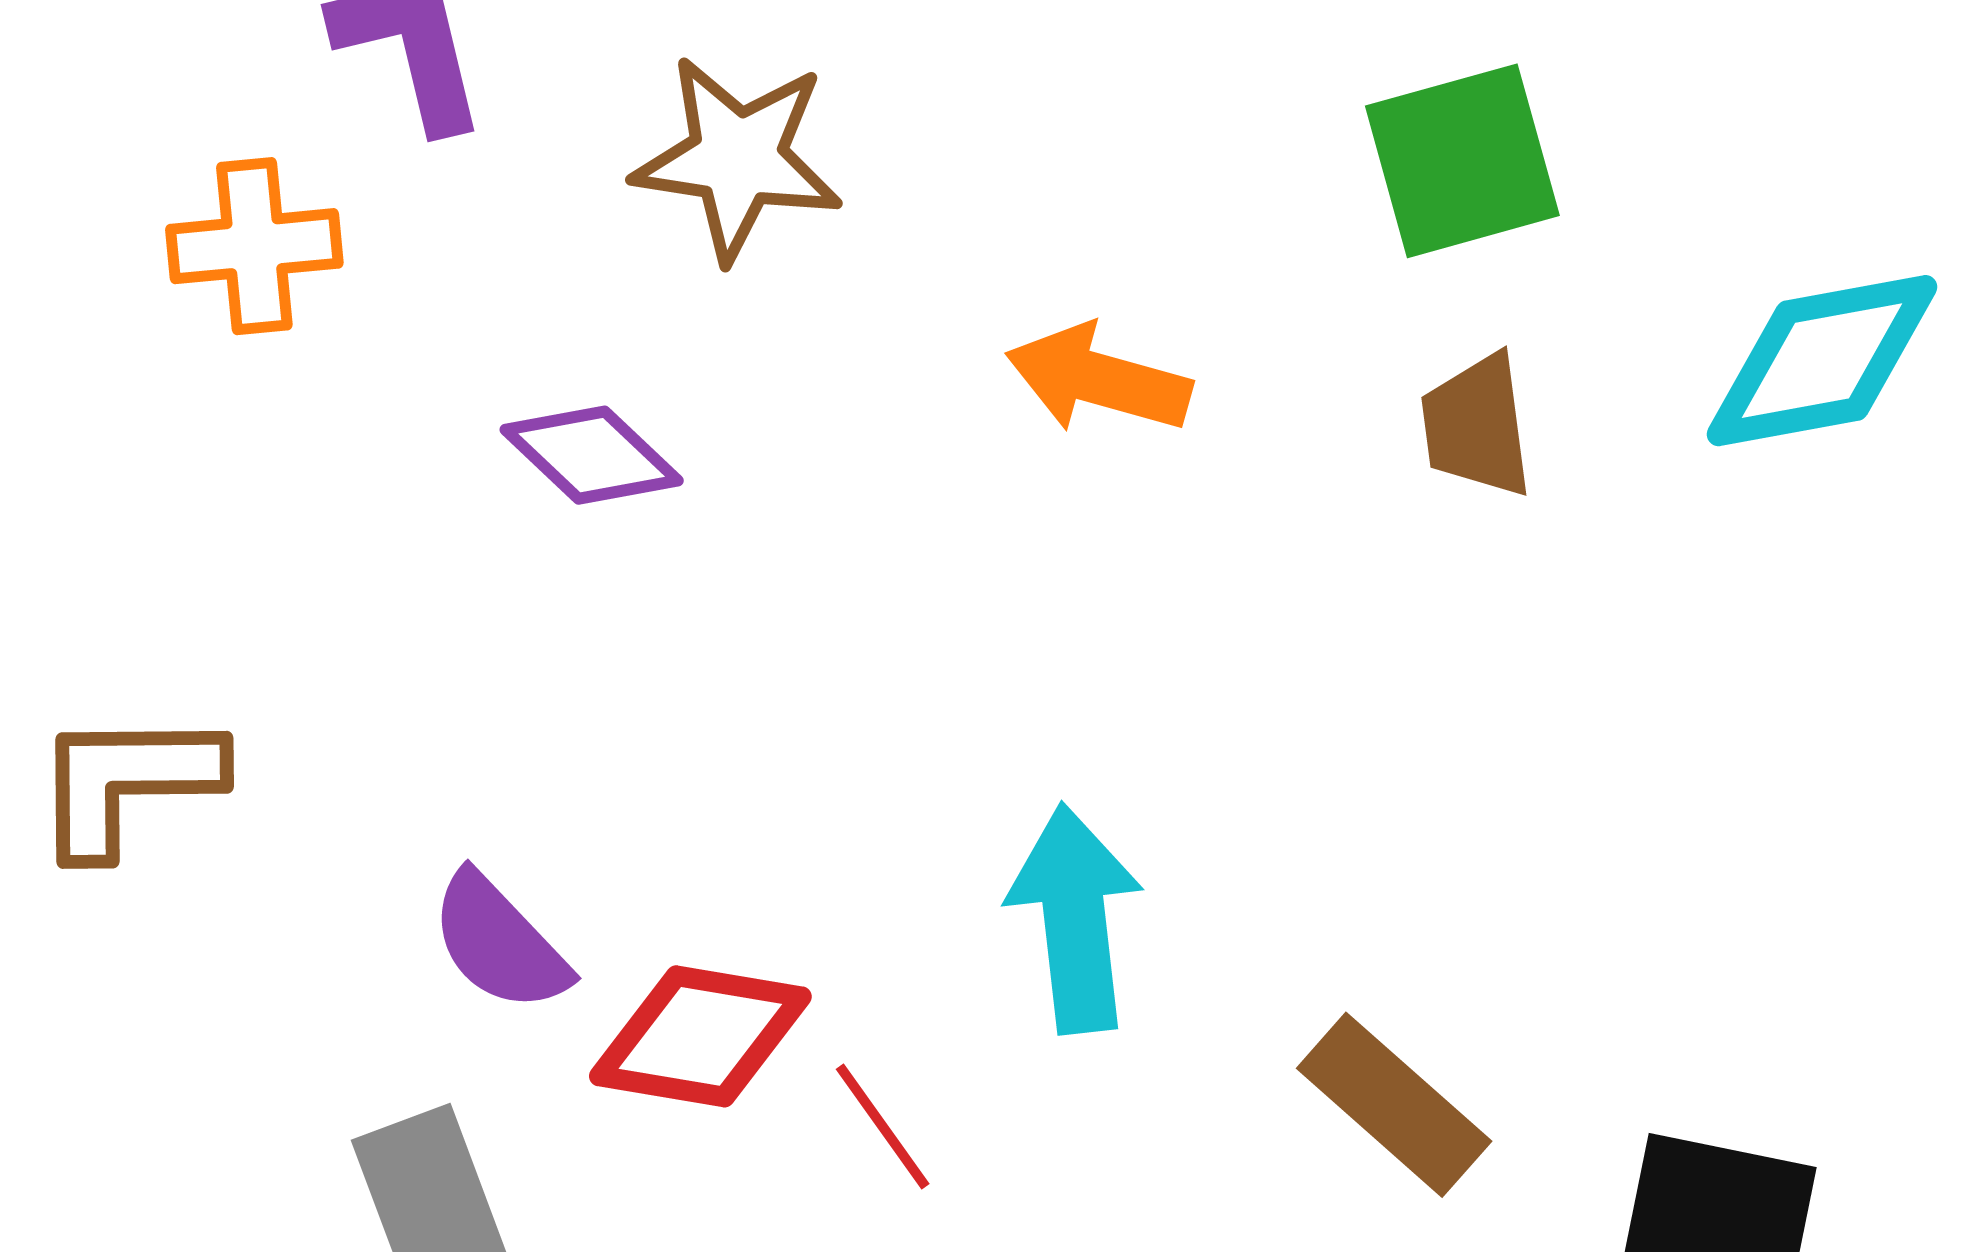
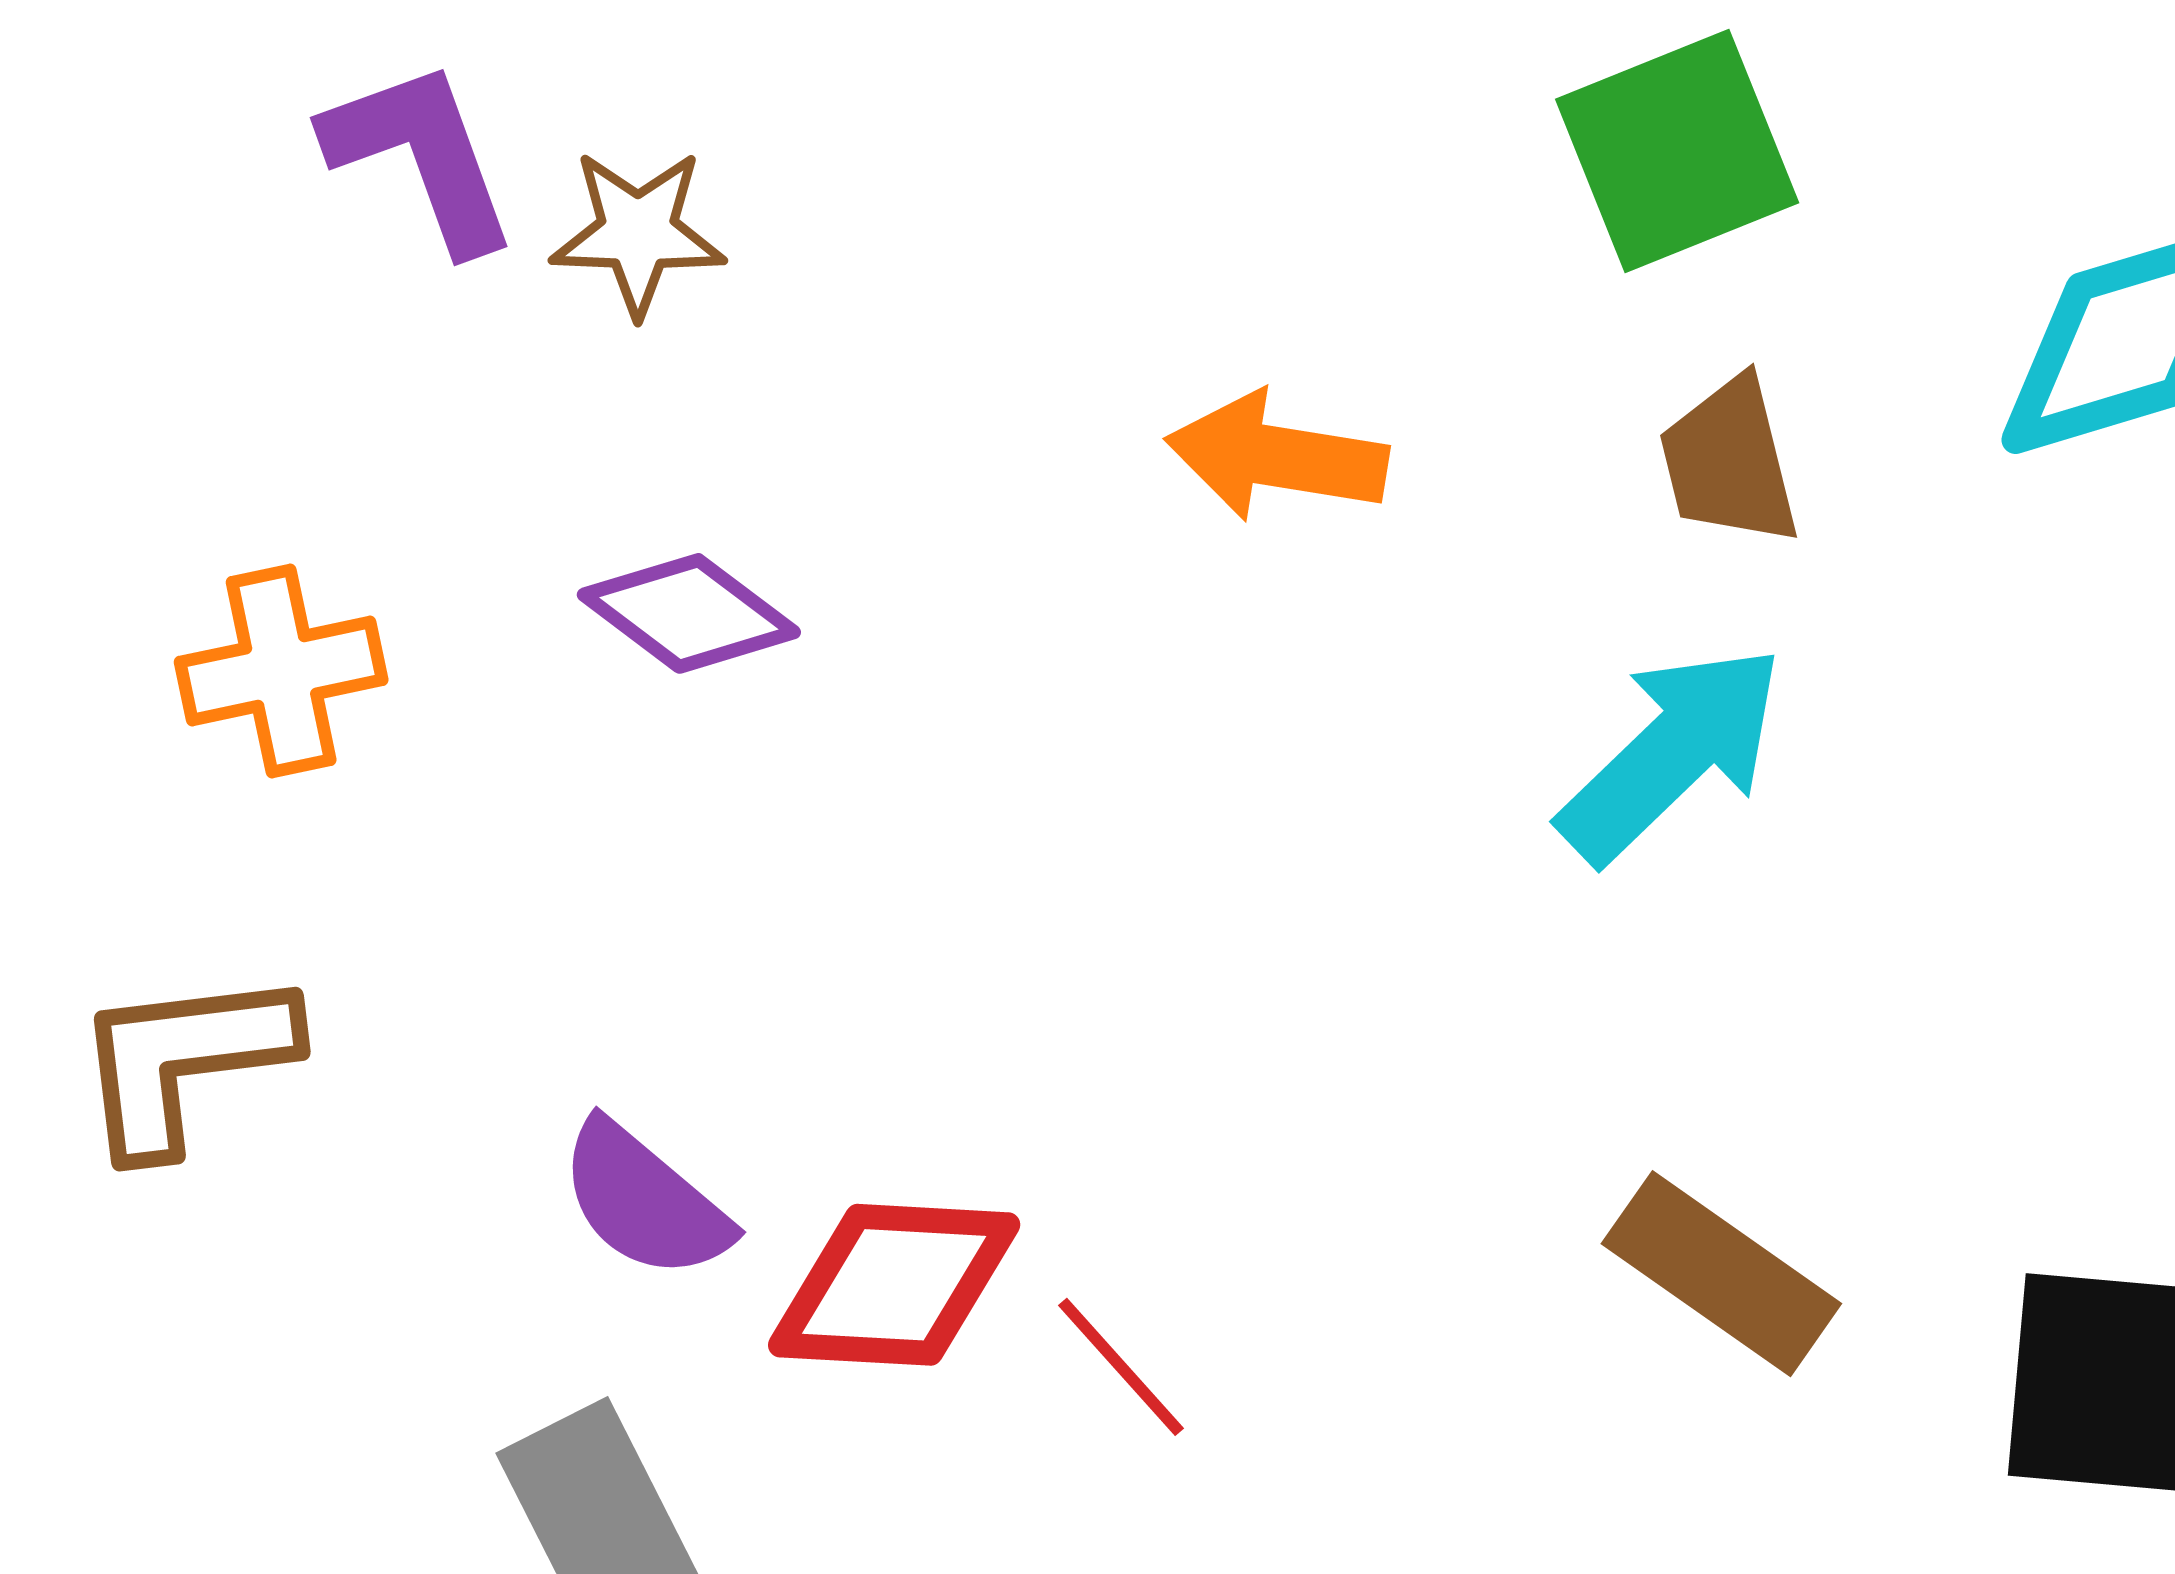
brown star: (738, 158) -> (638, 233), moved, size x0.7
orange cross: (254, 246) -> (281, 671), moved
cyan arrow: (1075, 919) -> (1672, 753), moved, turned 59

